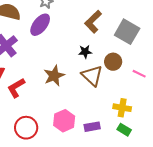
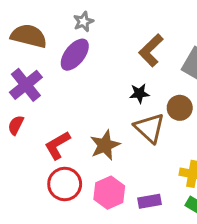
brown star: (54, 76) -> (105, 145), moved
red L-shape: (16, 88) -> (58, 145), moved
red circle: (26, 128) -> (65, 184), moved

